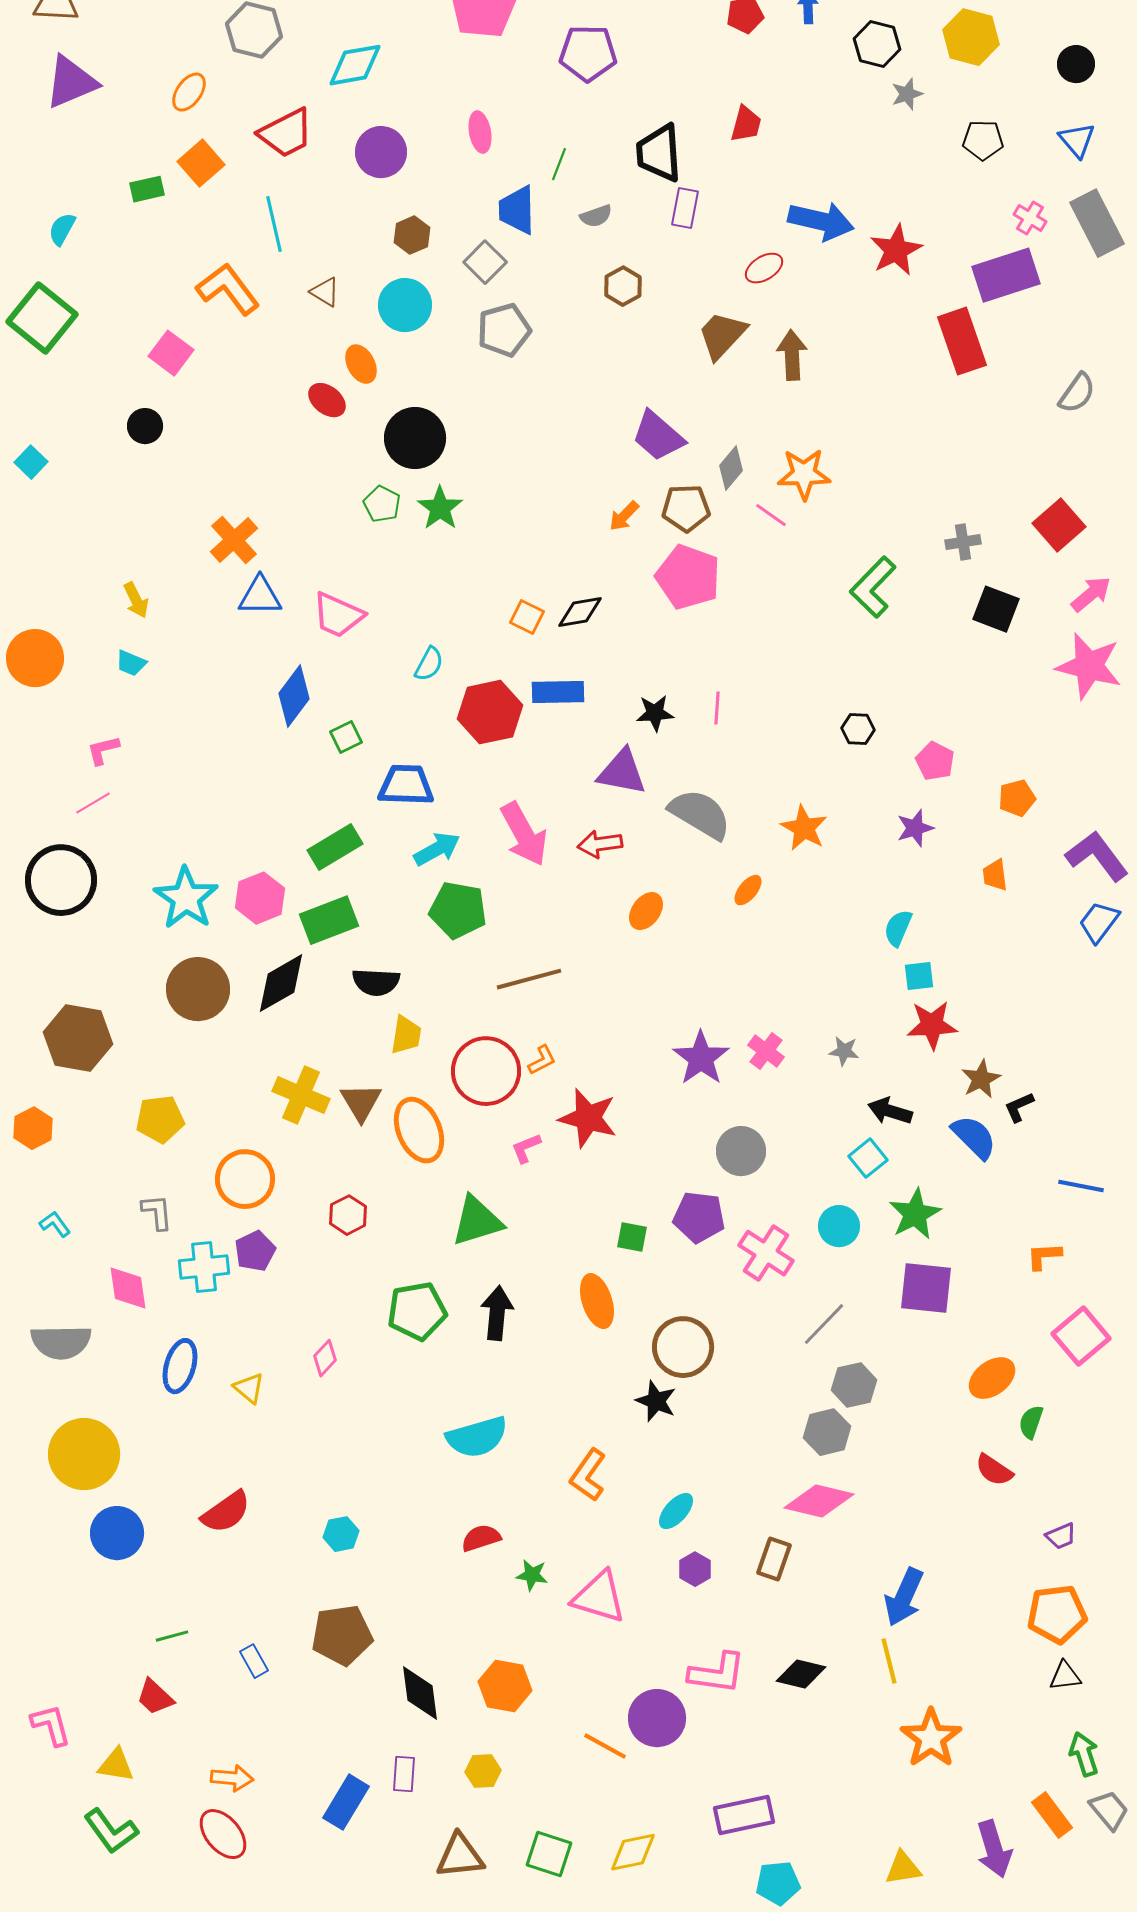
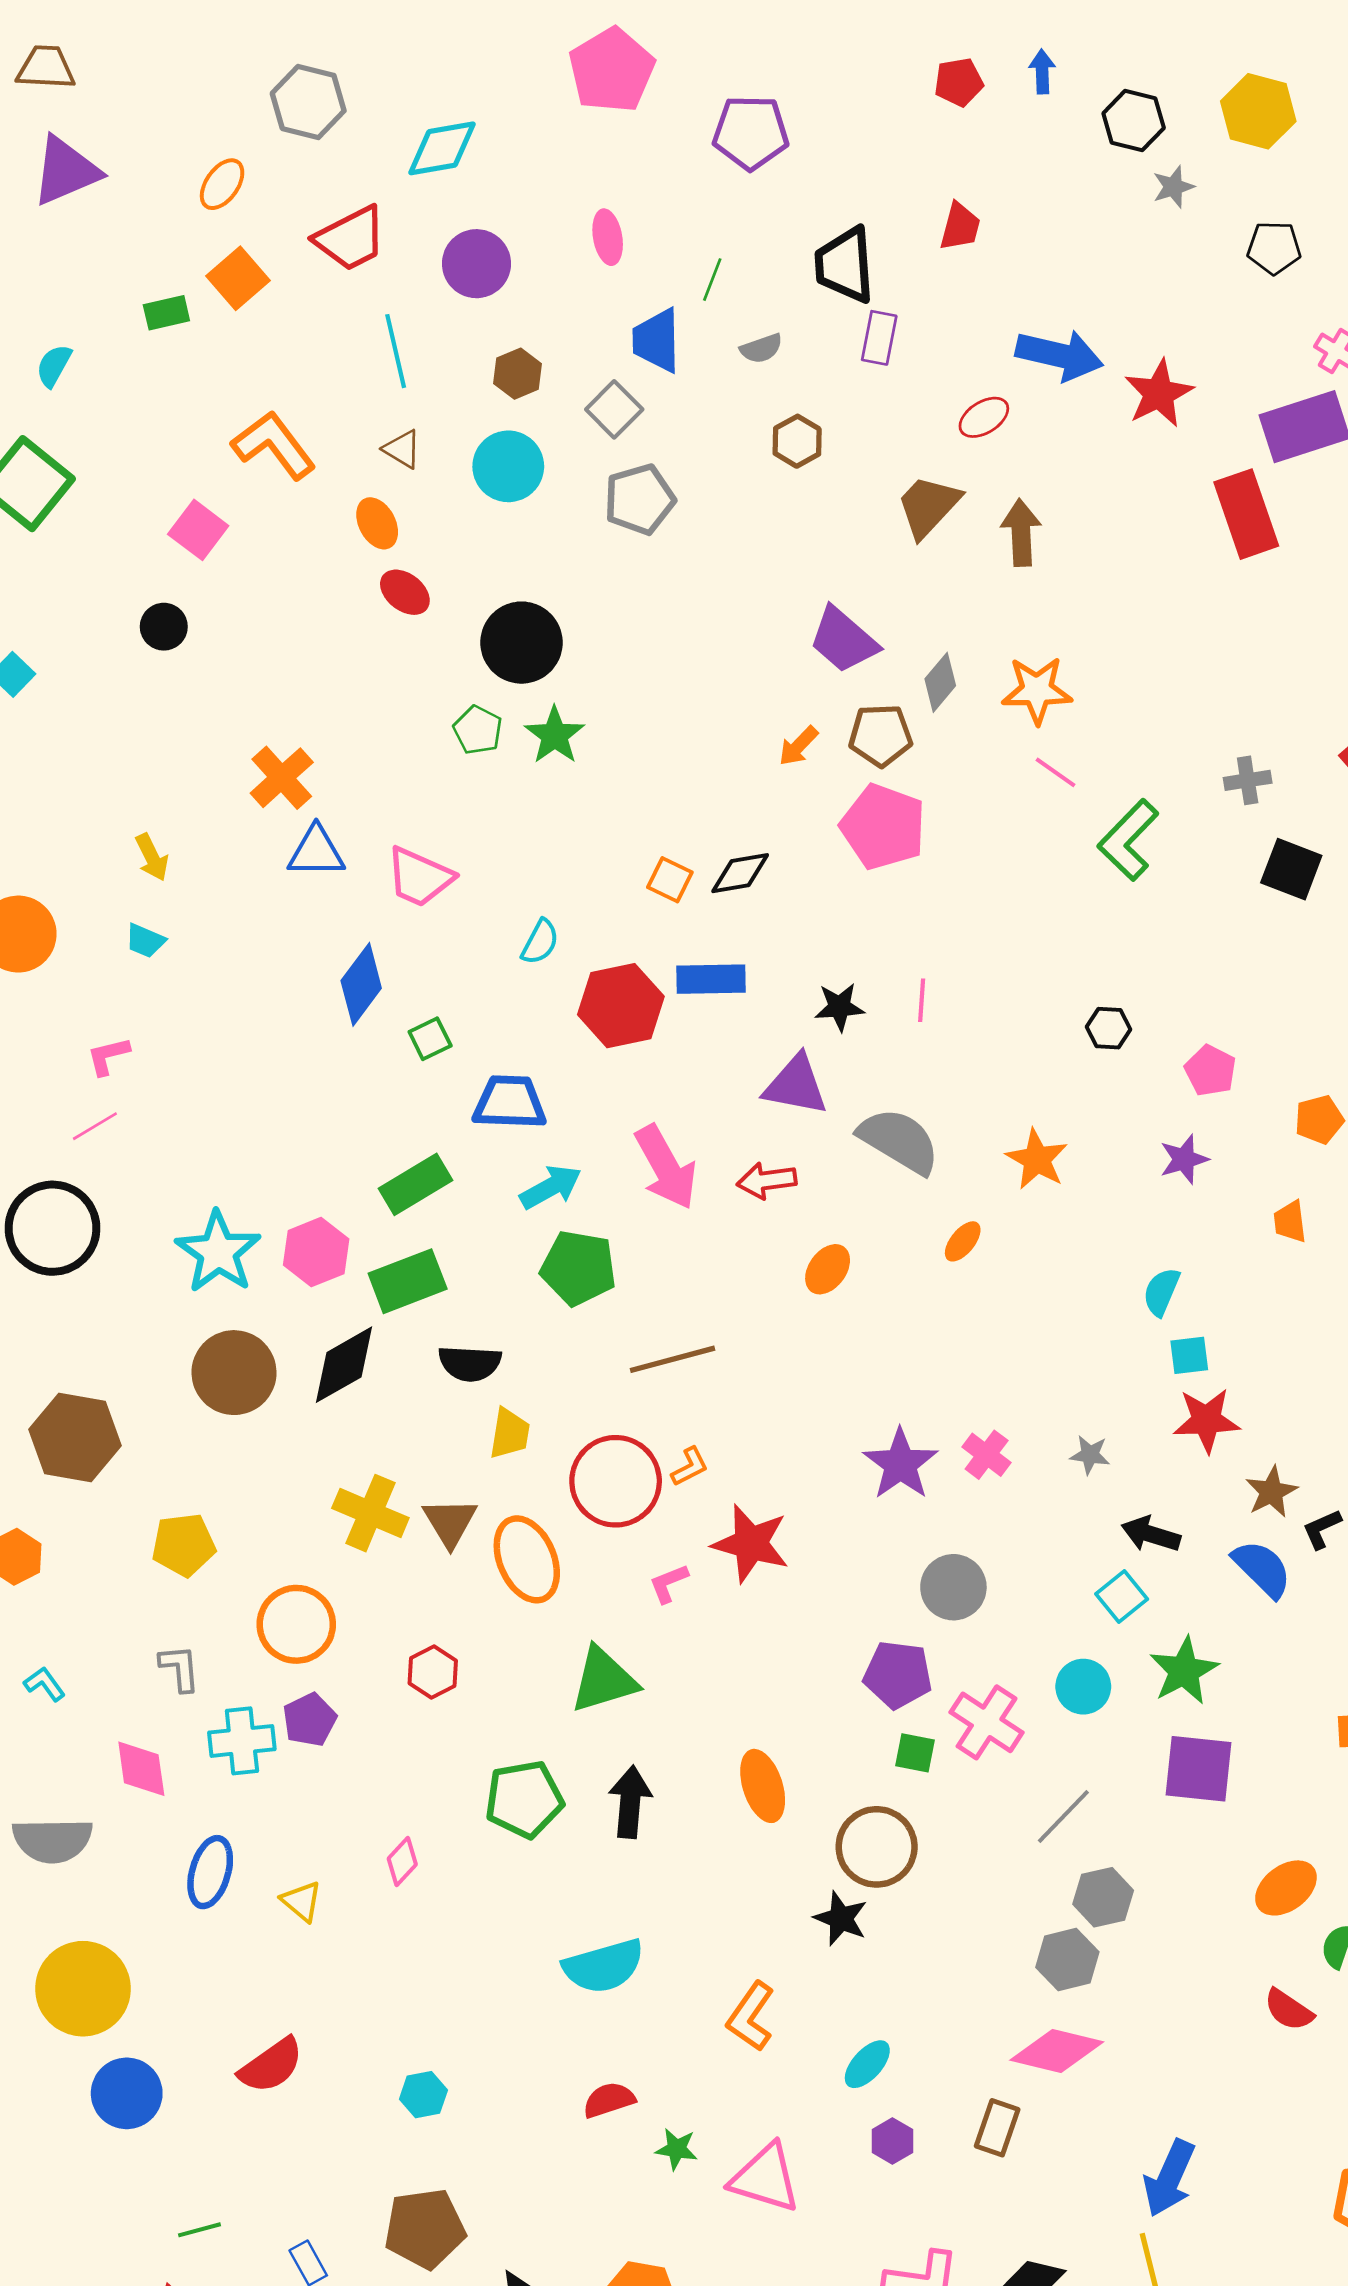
cyan line: (274, 224) -> (396, 351), moved
orange ellipse: (361, 364) -> (377, 523), moved
pink line: (771, 515) -> (1055, 772), moved
green square: (632, 1237) -> (915, 1753), moved

